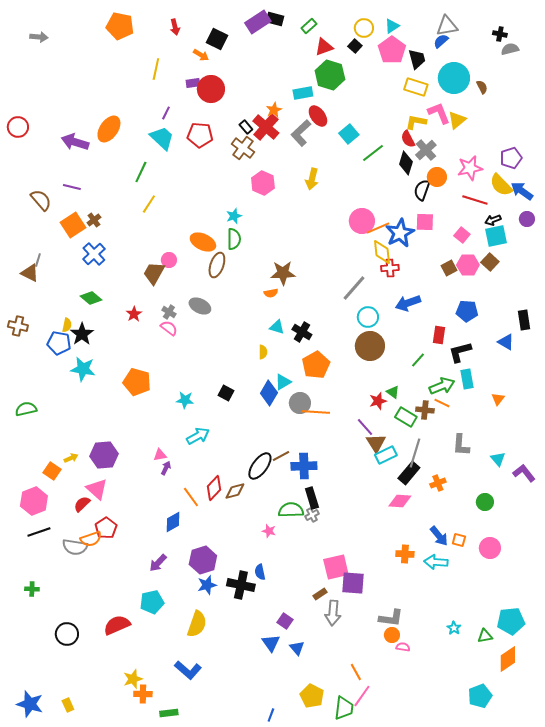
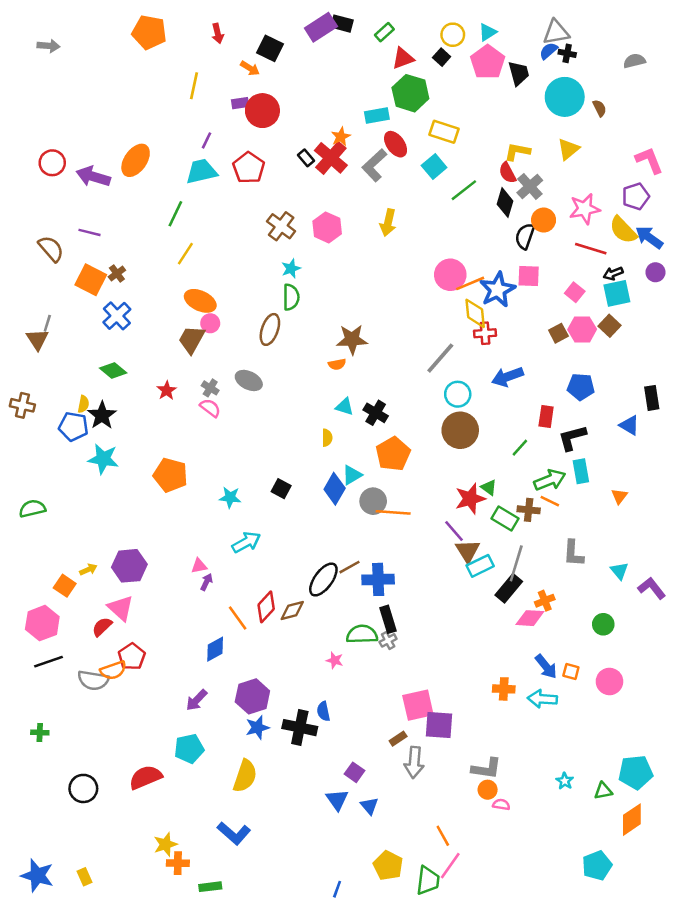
black cross: (500, 34) -> (567, 53), moved
yellow rectangle: (416, 87) -> (444, 132), moved
pink L-shape: (439, 113) -> (649, 160), moved
red circle: (18, 127) -> (52, 163), moved
red pentagon: (200, 135) -> (249, 168), turned 30
cyan trapezoid: (162, 138) -> (201, 172), turned -56
brown cross: (243, 148) -> (281, 226), moved
orange square: (73, 225) -> (91, 280), turned -30
orange ellipse: (203, 242) -> (200, 301), moved
brown triangle: (30, 273) -> (37, 339), turned 30
red star: (378, 401) -> (470, 499), size x1.4
pink diamond: (400, 501) -> (530, 618), moved

